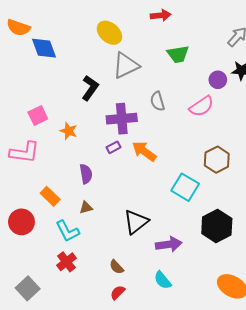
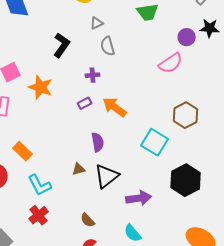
gray triangle: (126, 65) -> (97, 23), size x0.5
gray semicircle: (157, 101) -> (108, 46), moved
purple cross: (122, 119) -> (93, 75), size x0.5
orange star: (69, 131) -> (41, 87), size x1.4
purple semicircle: (86, 174) -> (98, 142), moved
brown triangle: (86, 208) -> (79, 169), moved

